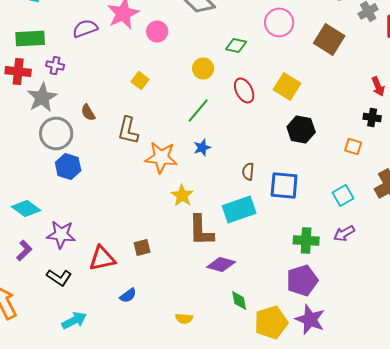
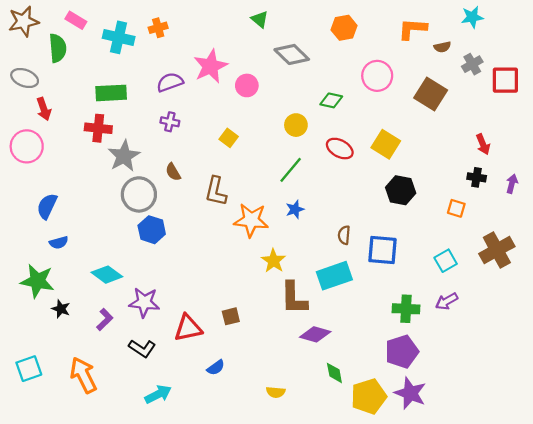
purple cross: (55, 65) -> (170, 122), moved
red ellipse: (244, 90) -> (340, 149), turned -35

